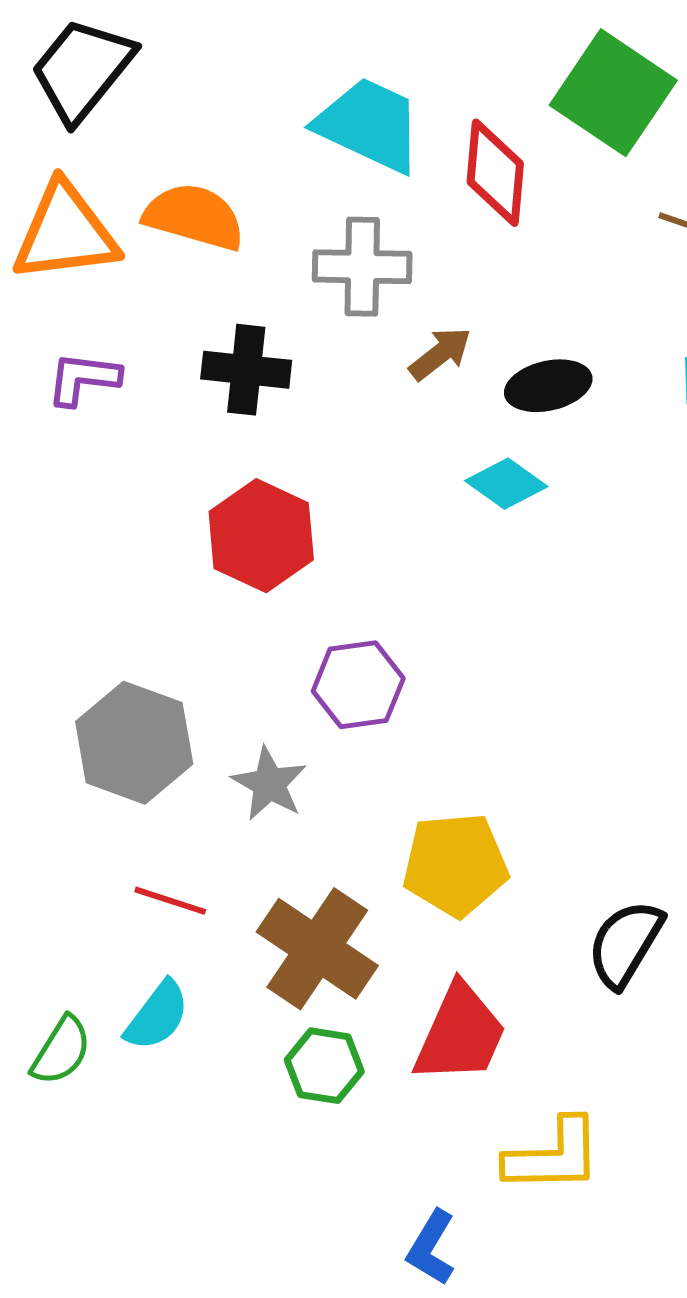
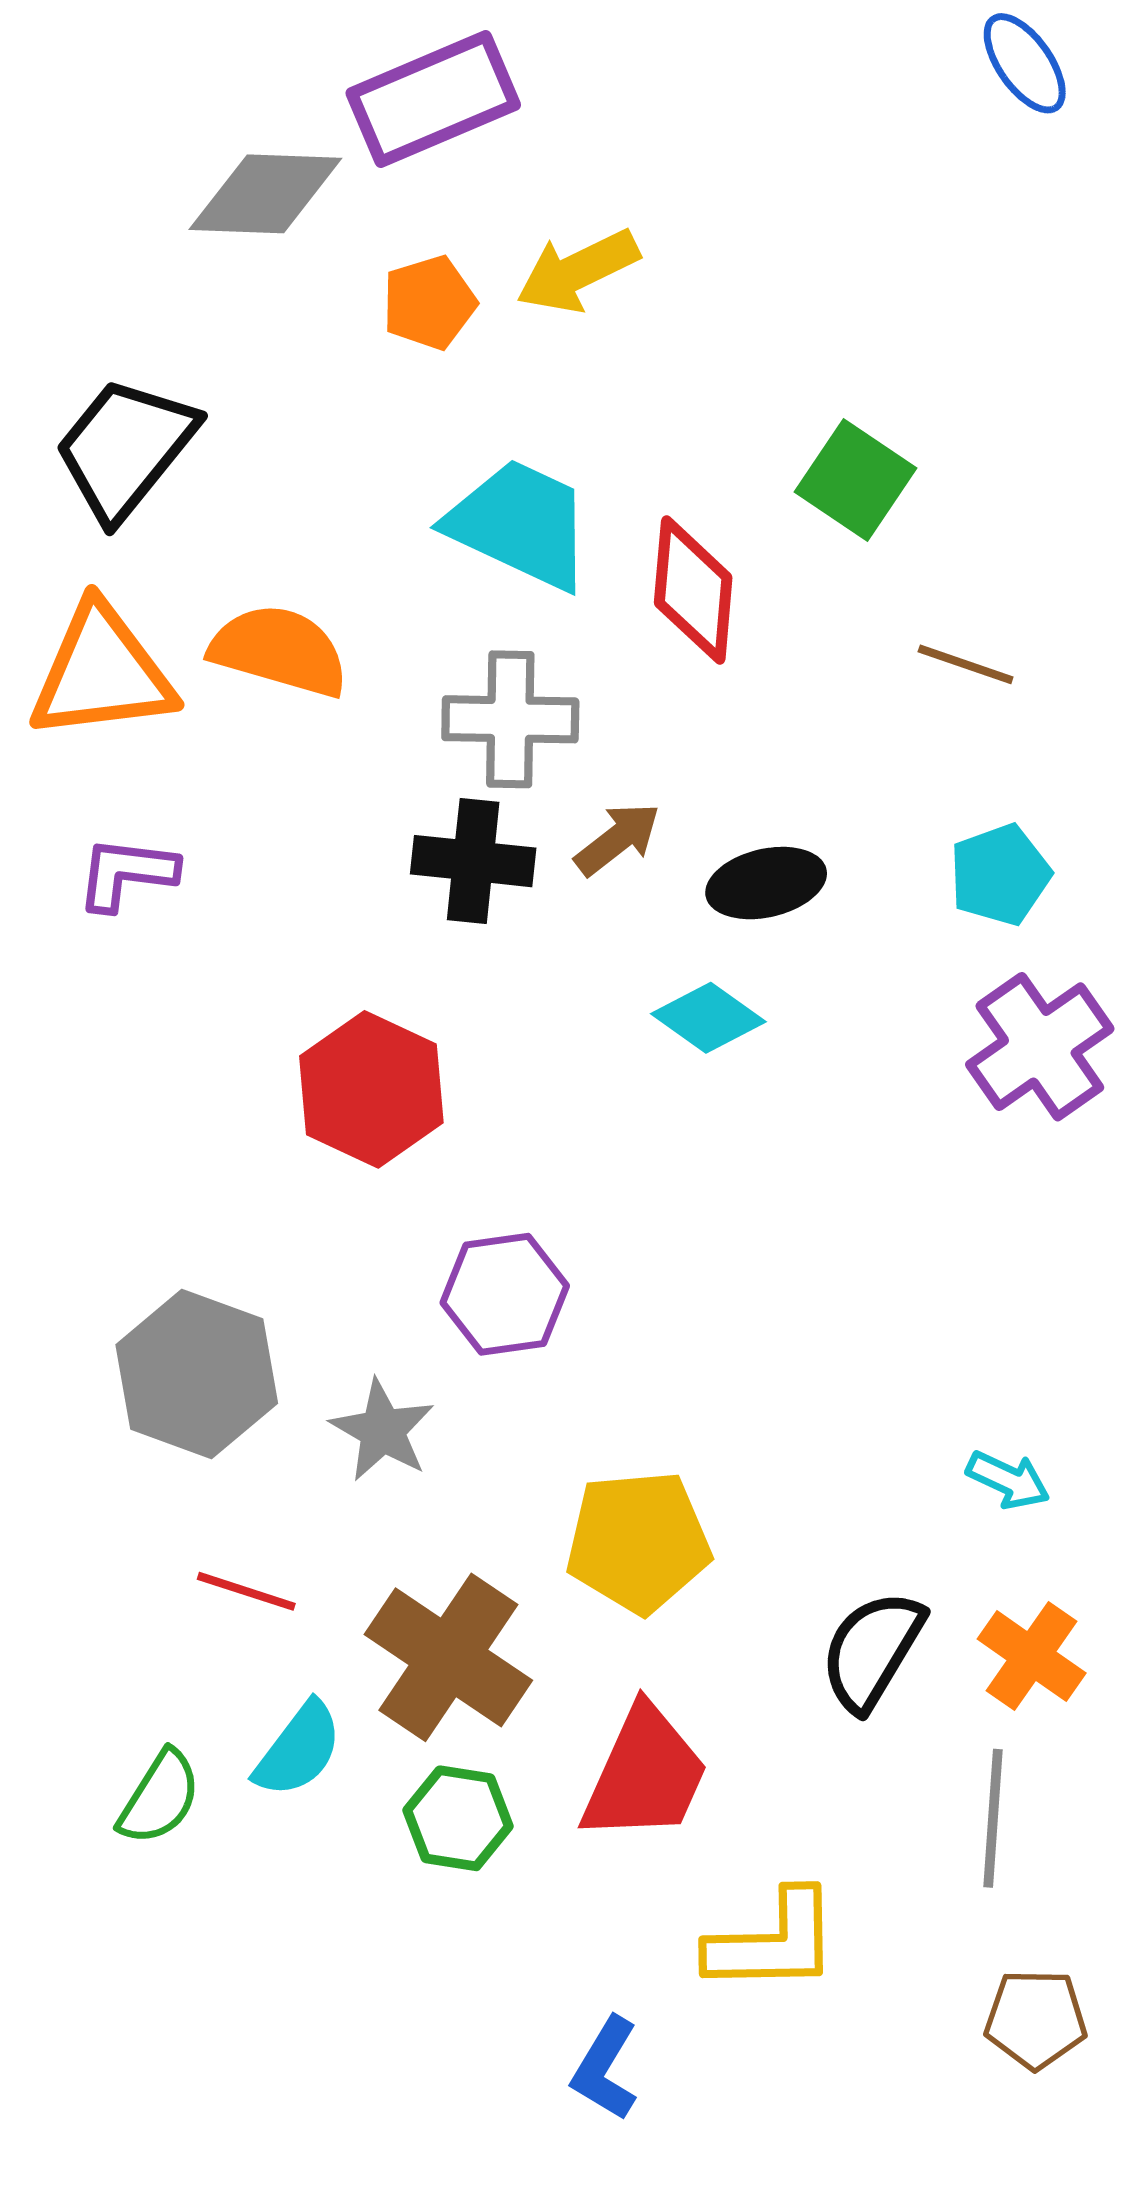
green square: (613, 93) -> (856, 480), size x0.7
black cross: (246, 370) -> (473, 861), moved
cyan semicircle: (157, 1016) -> (298, 1750), moved
green semicircle: (61, 1051) -> (160, 1798), moved

